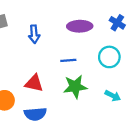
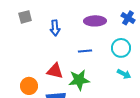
green star: (75, 87) -> (79, 80), moved
cyan arrow: (113, 96) -> (124, 74), moved

